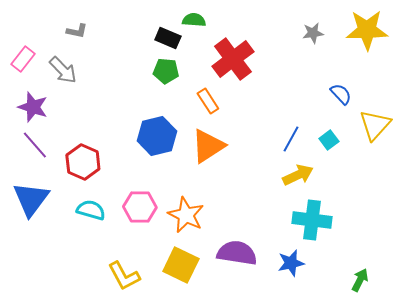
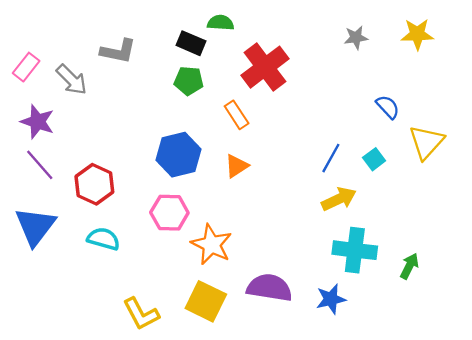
yellow star: (367, 30) -> (417, 34), size x0.7
gray L-shape: (77, 31) -> (118, 51), moved, size x1.5
orange triangle: (208, 146) -> (237, 166), size x0.6
pink hexagon: (140, 207) -> (169, 213), moved
green arrow: (360, 280) -> (409, 266), moved

